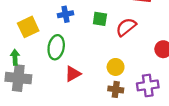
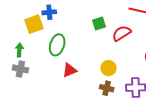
blue cross: (65, 14) -> (49, 12), moved
green square: (100, 19) -> (99, 23), turned -32
gray cross: (18, 78) -> (20, 69), size x0.7

